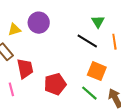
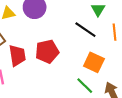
red pentagon: (55, 84) -> (47, 51), moved

